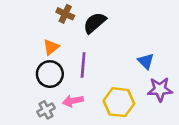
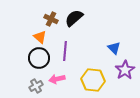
brown cross: (65, 14) -> (51, 19), moved
orange triangle: (51, 47) -> (40, 37), turned -40
purple star: (160, 89) -> (125, 70), turned -30

